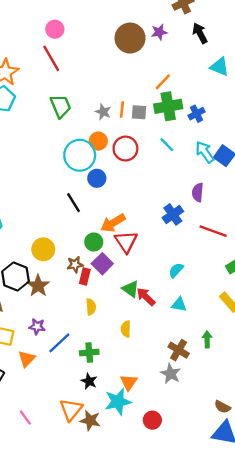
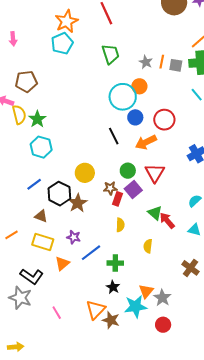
red circle: (125, 149) -> (164, 120), moved
orange arrow: (113, 223) -> (146, 142), moved
gray star: (171, 374) -> (162, 298), moved

